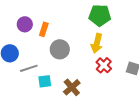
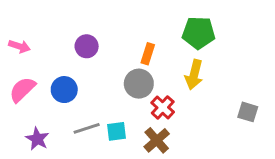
orange rectangle: (44, 29) -> (148, 54), moved
red cross: (104, 65) -> (163, 107), moved
gray line: (29, 68) -> (87, 128), moved

